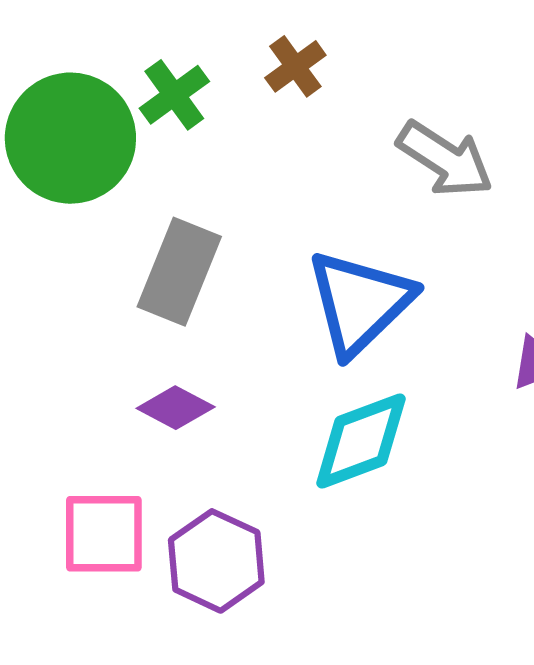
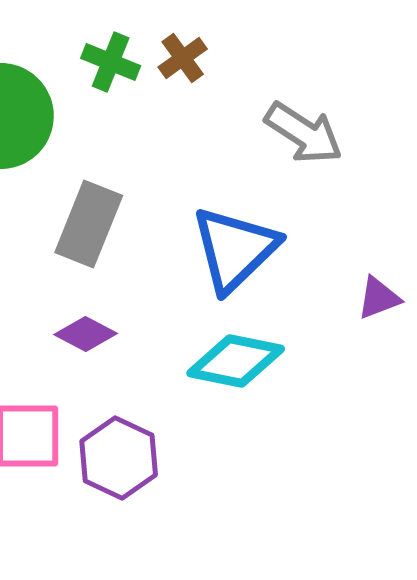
green cross: (174, 95) -> (111, 62), moved, turned -32
cyan diamond: (361, 441) -> (236, 361), turned 32

